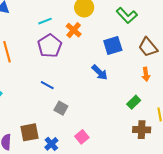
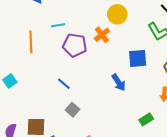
cyan line: (45, 21) -> (58, 25), moved
purple pentagon: (50, 46) -> (75, 45), turned 30

